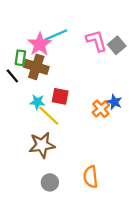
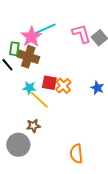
orange cross: (101, 109) -> (63, 86), moved
brown star: (42, 145) -> (33, 126), size x0.6
gray circle: (50, 182) -> (18, 145), moved, size x1.5

